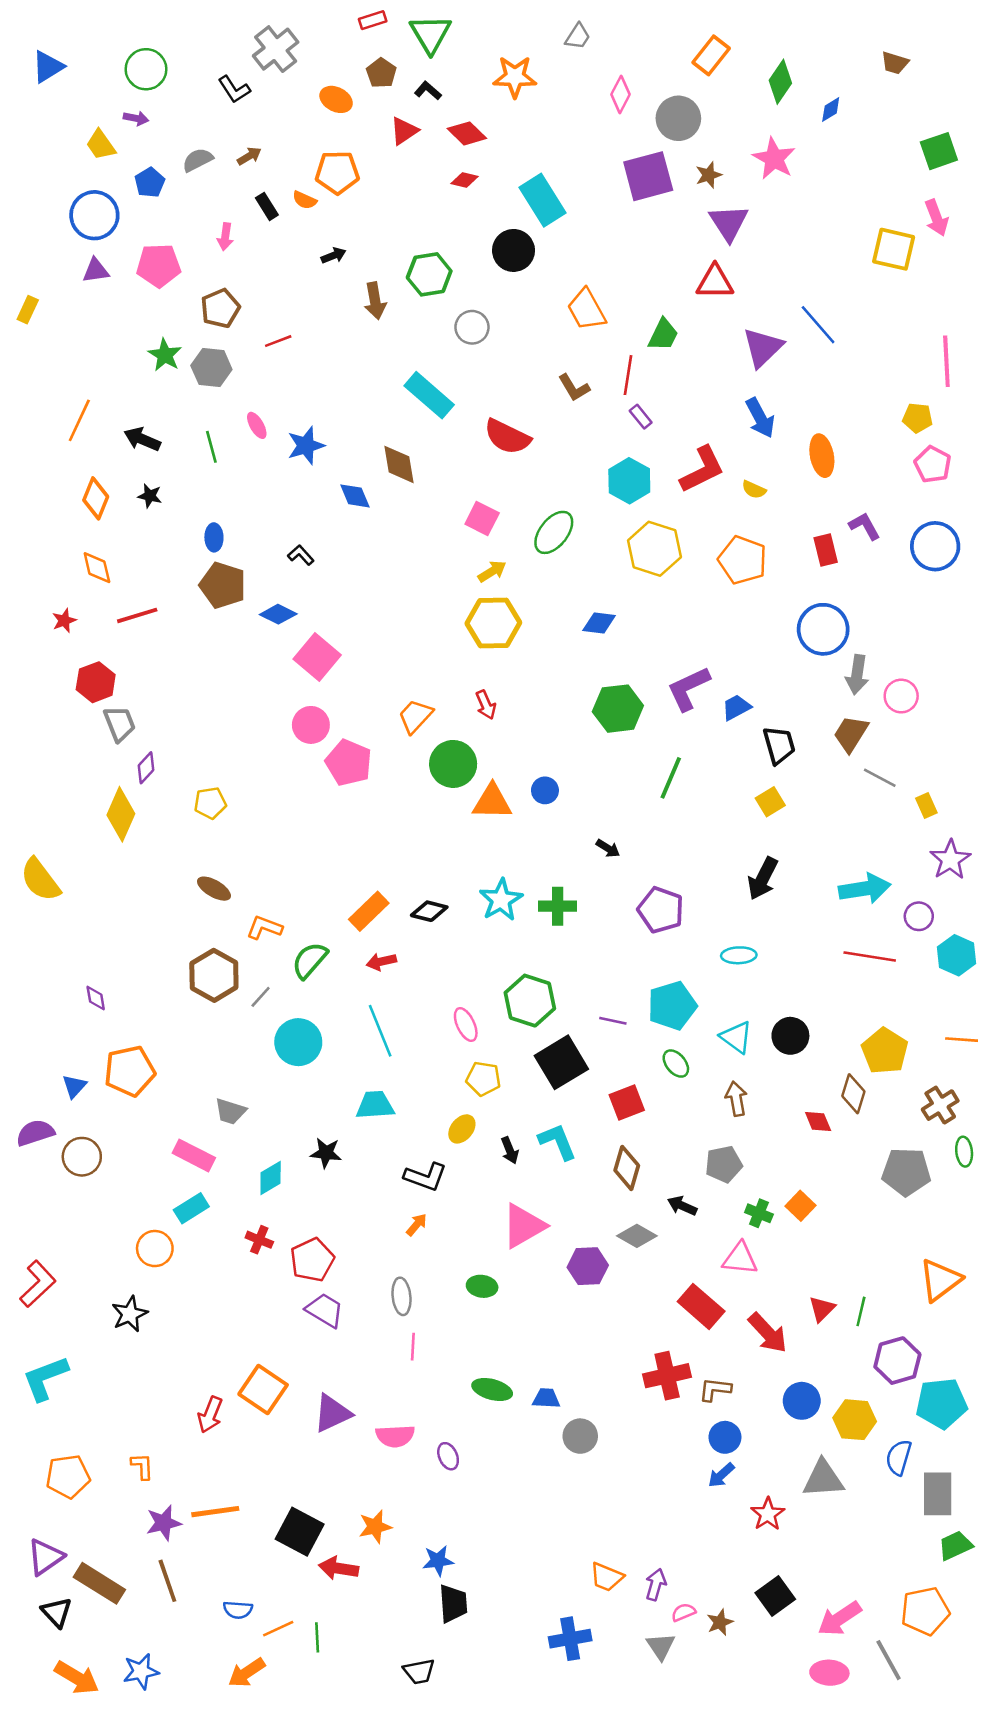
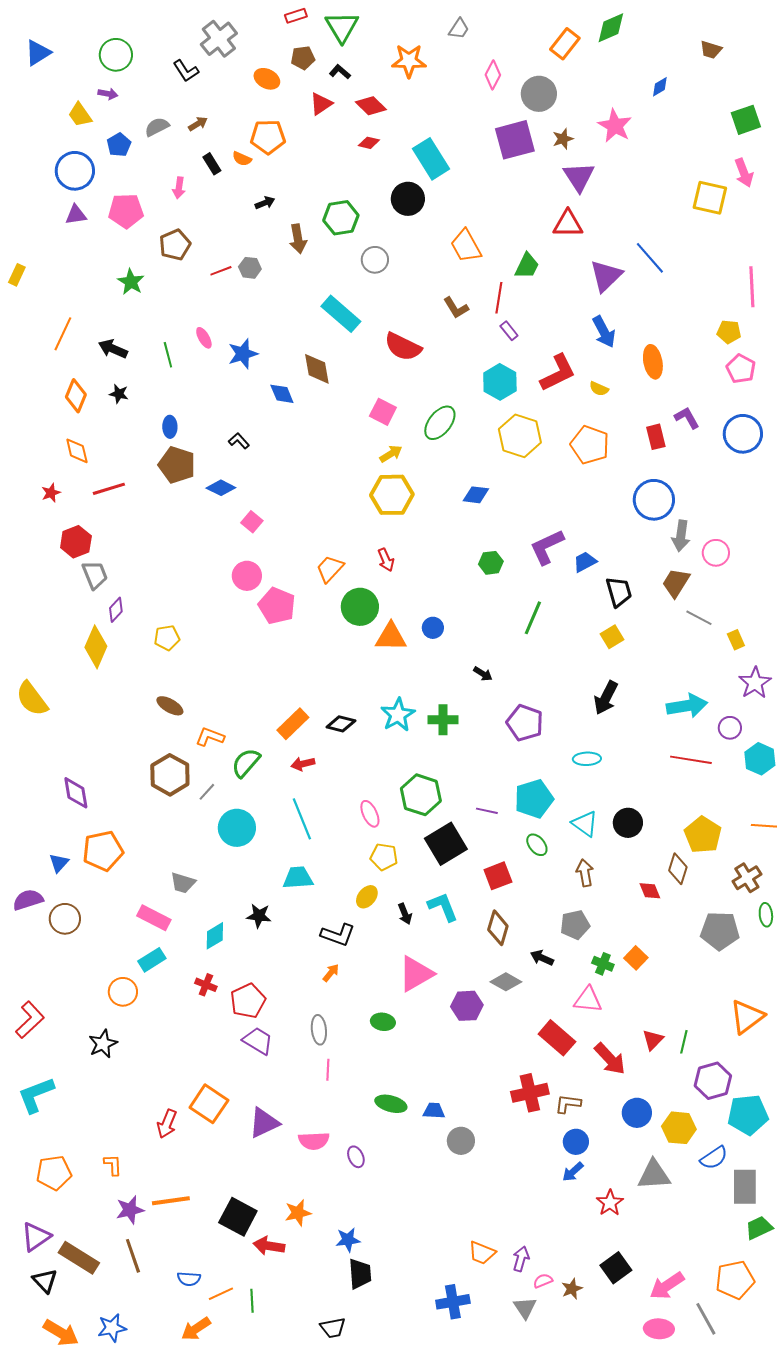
brown pentagon: (381, 73) -> (303, 58), turned 30
green diamond: (780, 82) -> (611, 28), moved, turned 32
yellow rectangle: (28, 310) -> (17, 275), moved
gray hexagon: (211, 368) -> (250, 268), moved, size x0.7
pink square: (317, 657) -> (252, 522), size x0.6
green hexagon: (618, 709) -> (491, 563), size x0.6
purple diamond: (96, 998) -> (76, 793), size x1.6
blue semicircle: (899, 1457) -> (714, 1158), turned -140

